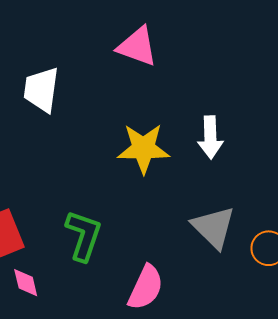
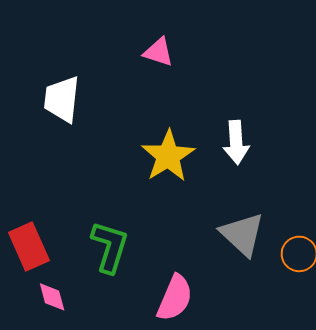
pink triangle: (137, 46) -> (158, 52), size x0.7
yellow star: (143, 148) -> (168, 156), turned -30

